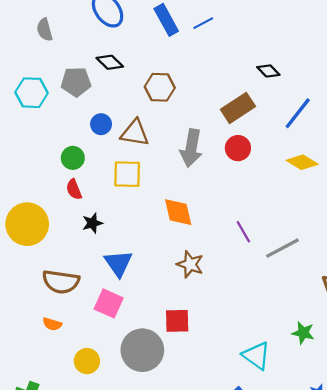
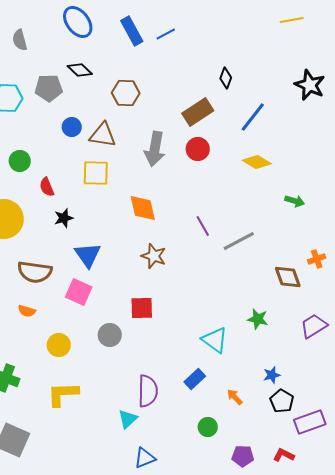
black diamond: (268, 71) -> (226, 78), turned 65
green circle: (73, 158) -> (20, 161), moved
gray circle: (142, 350) -> (110, 335), size x0.6

